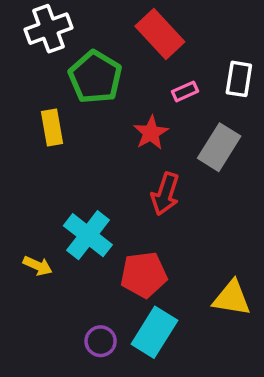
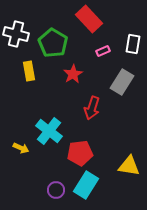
white cross: (48, 29) -> (16, 34), moved, turned 35
red star: (151, 133) -> (73, 74), moved

